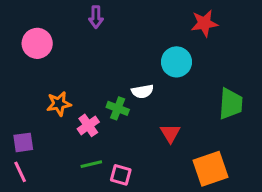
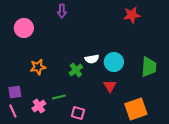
cyan circle: (176, 62) -> (114, 62), moved
green cross: (118, 108) -> (76, 70), turned 32
pink cross: (88, 125) -> (39, 106), moved
green line: (91, 164) -> (59, 97), moved

